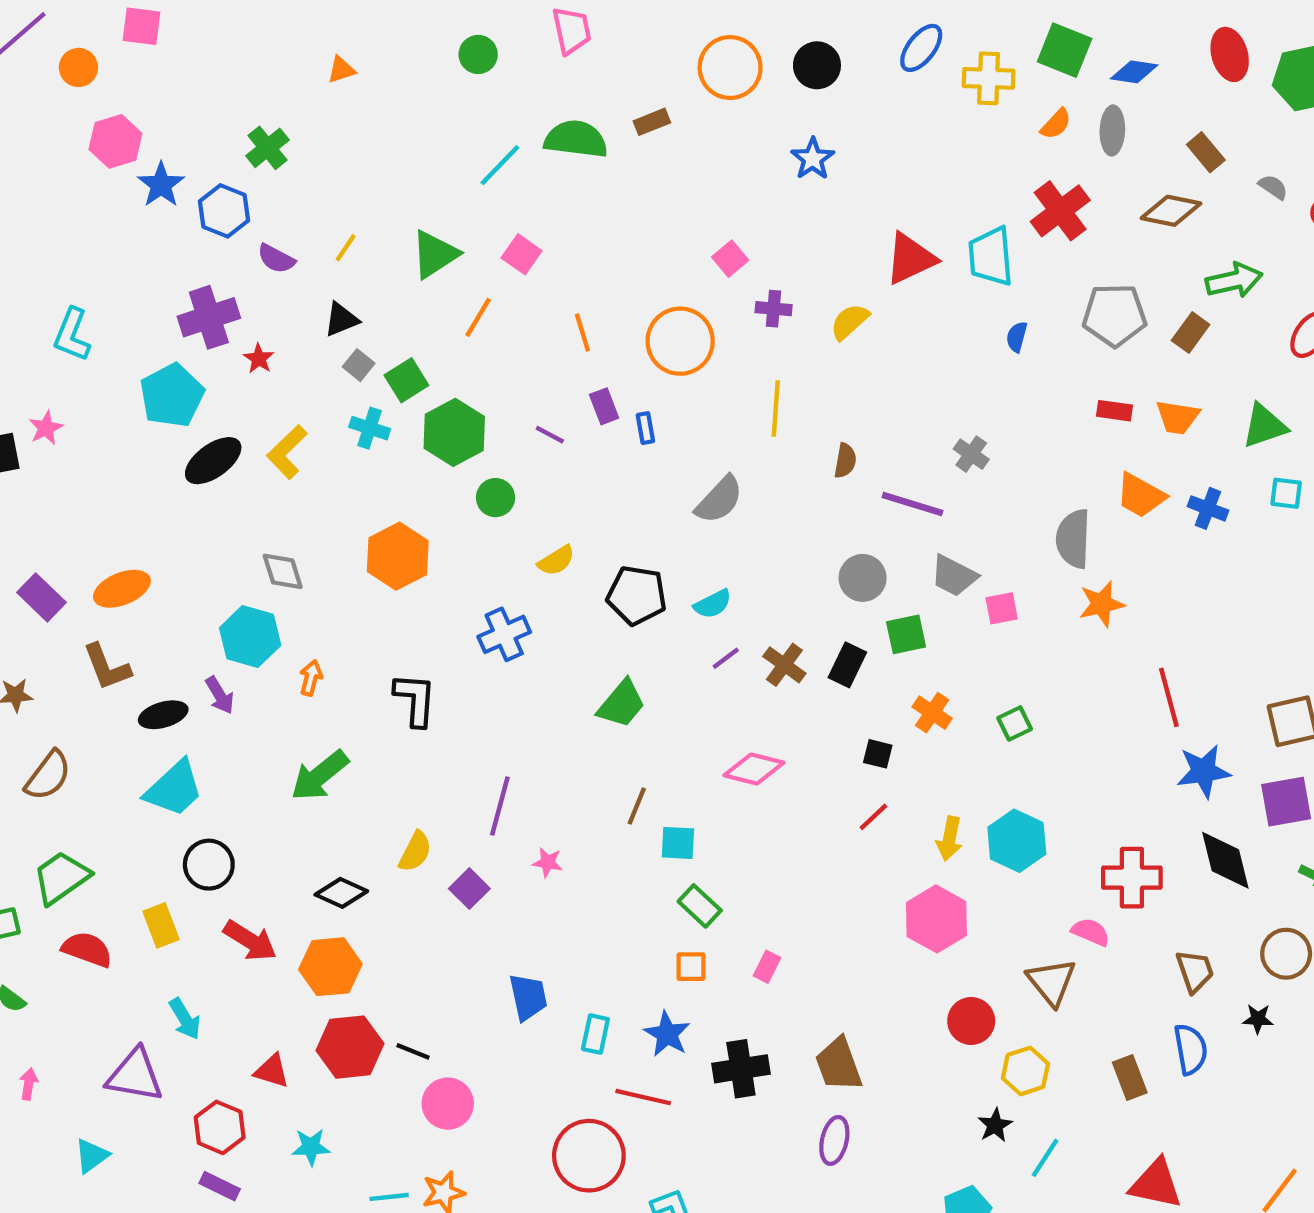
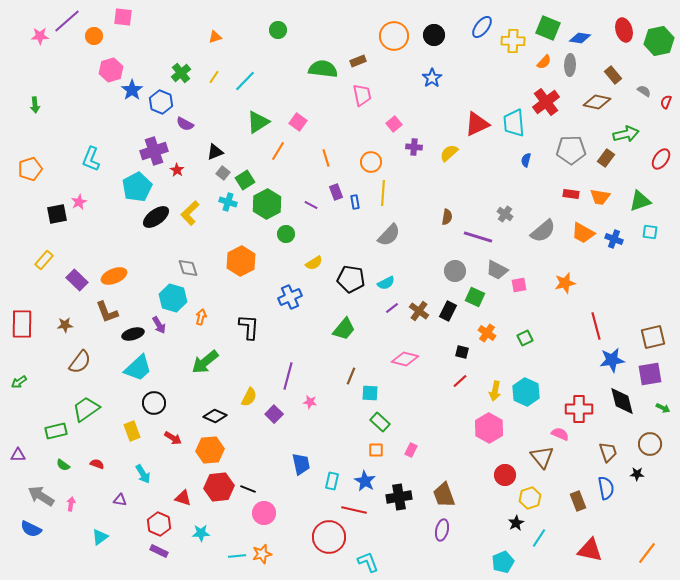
pink trapezoid: (572, 31) -> (362, 95), moved
cyan line: (500, 165) -> (245, 81), moved
yellow line: (346, 248) -> (214, 77), moved
orange circle: (680, 341) -> (371, 162), size x0.7
yellow line: (776, 409) -> (383, 193), moved
gray semicircle: (1073, 539) -> (543, 231), moved, turned -132
green square: (906, 634) -> (475, 297), turned 36
red arrow: (250, 941) -> (173, 438), size x0.7
red semicircle: (87, 949) -> (97, 464), moved, size x0.6
purple triangle: (135, 1075) -> (120, 500), size x0.5

